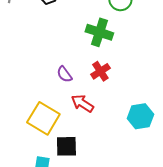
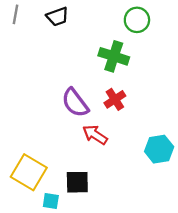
purple semicircle: (64, 74) -> (75, 103), size x1.6
yellow square: (43, 118) -> (29, 172), moved

